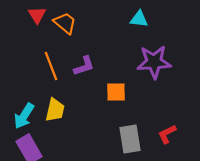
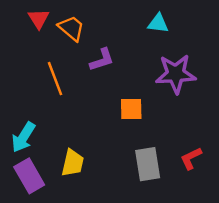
purple L-shape: (84, 66) -> (102, 60), moved
yellow trapezoid: (55, 110) -> (73, 163), moved

